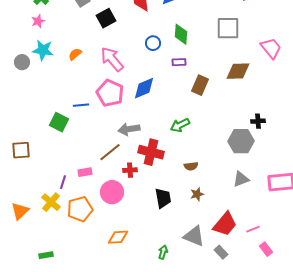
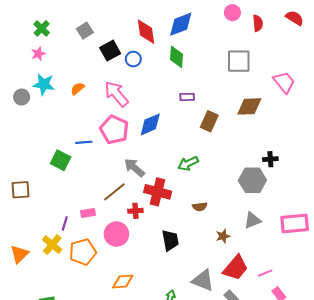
green diamond: (181, 34) -> (177, 57), moved
blue circle: (153, 43) -> (133, 59), moved
gray arrow: (129, 129) -> (134, 168), turned 50
brown star: (197, 194) -> (223, 236), moved

